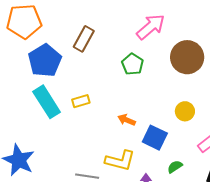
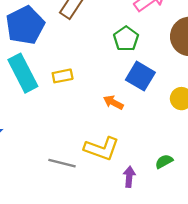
blue square: (155, 138) -> (140, 76), moved

